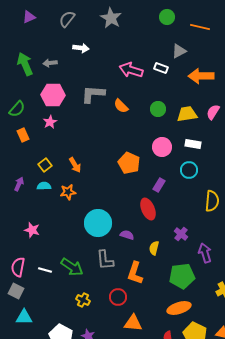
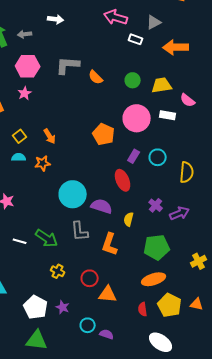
pink arrow: (131, 70) -> (116, 17), moved
pink semicircle: (213, 112) -> (188, 100), moved, turned -84
pink circle: (162, 147) -> (137, 118), size x1.4
cyan circle: (189, 170) -> (158, 157), moved
purple semicircle: (127, 235) -> (102, 206), size x1.5
purple arrow: (205, 253) -> (180, 213), moved, turned 84
red circle: (118, 297) -> (90, 278), moved

